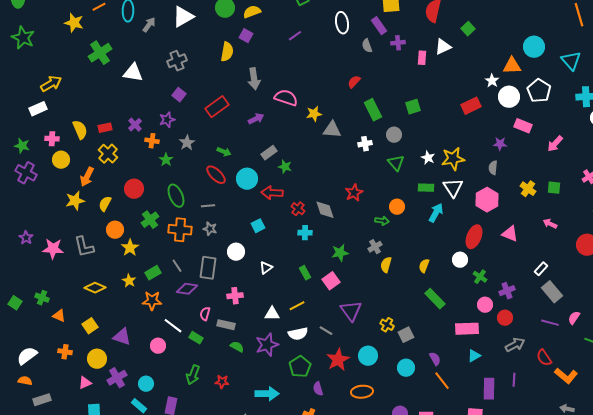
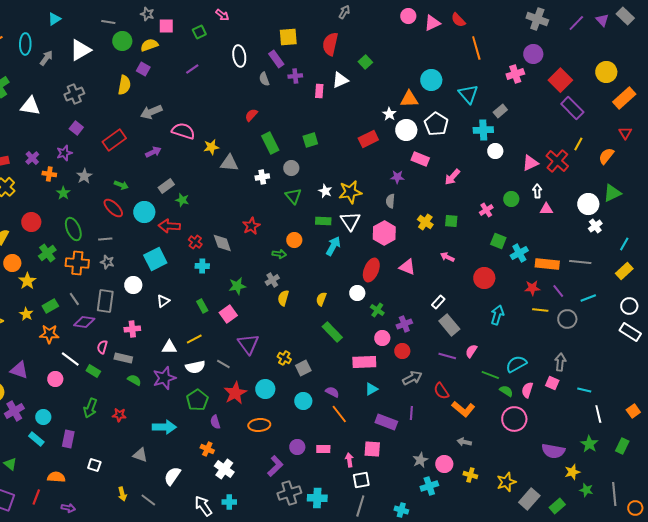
gray arrow: (254, 79) -> (151, 112), turned 75
cyan square: (258, 226) -> (155, 259), size x1.6
purple semicircle: (435, 359) -> (332, 392), turned -32
purple rectangle: (489, 389) -> (386, 422), turned -70

